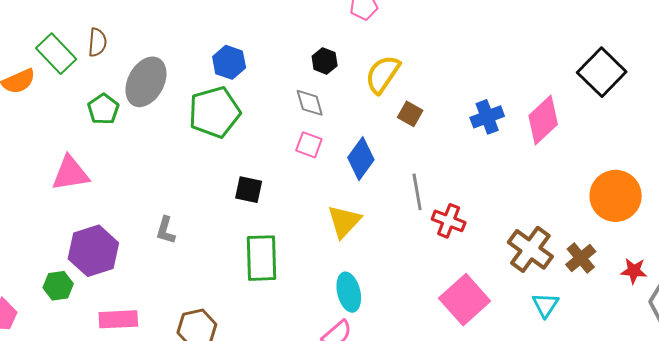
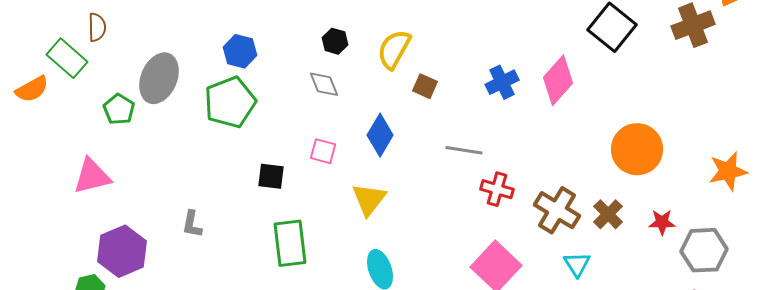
brown semicircle: (97, 42) -> (97, 27), moved
pink square: (309, 145) -> (323, 151), moved
gray line: (417, 192) -> (464, 150), moved, turned -66
red cross: (449, 221) -> (497, 189), moved

